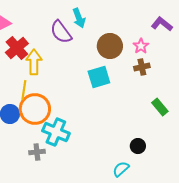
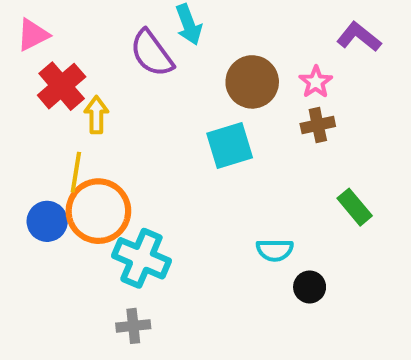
yellow arrow: (34, 62) -> (96, 115), size x0.7
gray cross: (37, 152) -> (133, 326), moved
cyan semicircle: (121, 169) -> (275, 250), moved, turned -138

